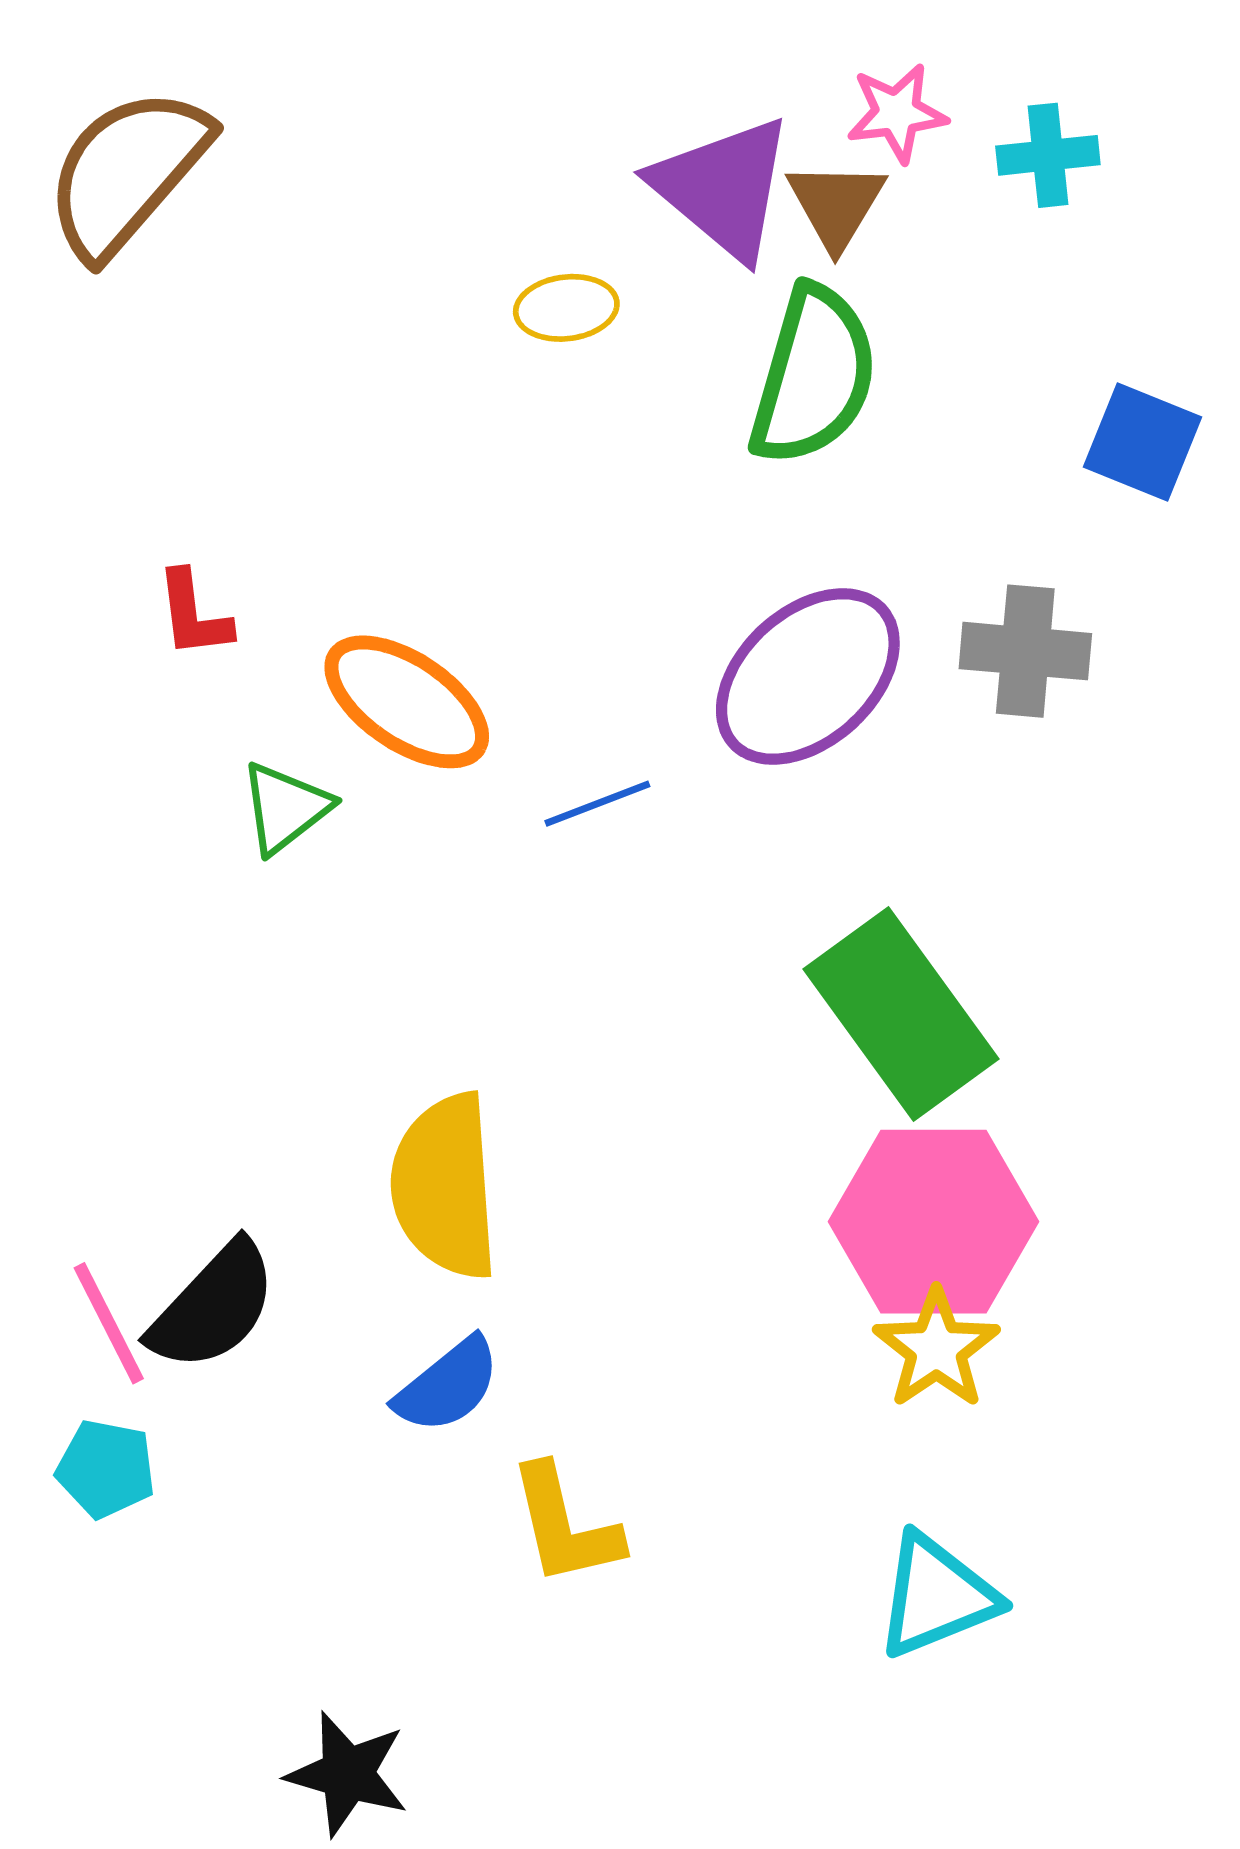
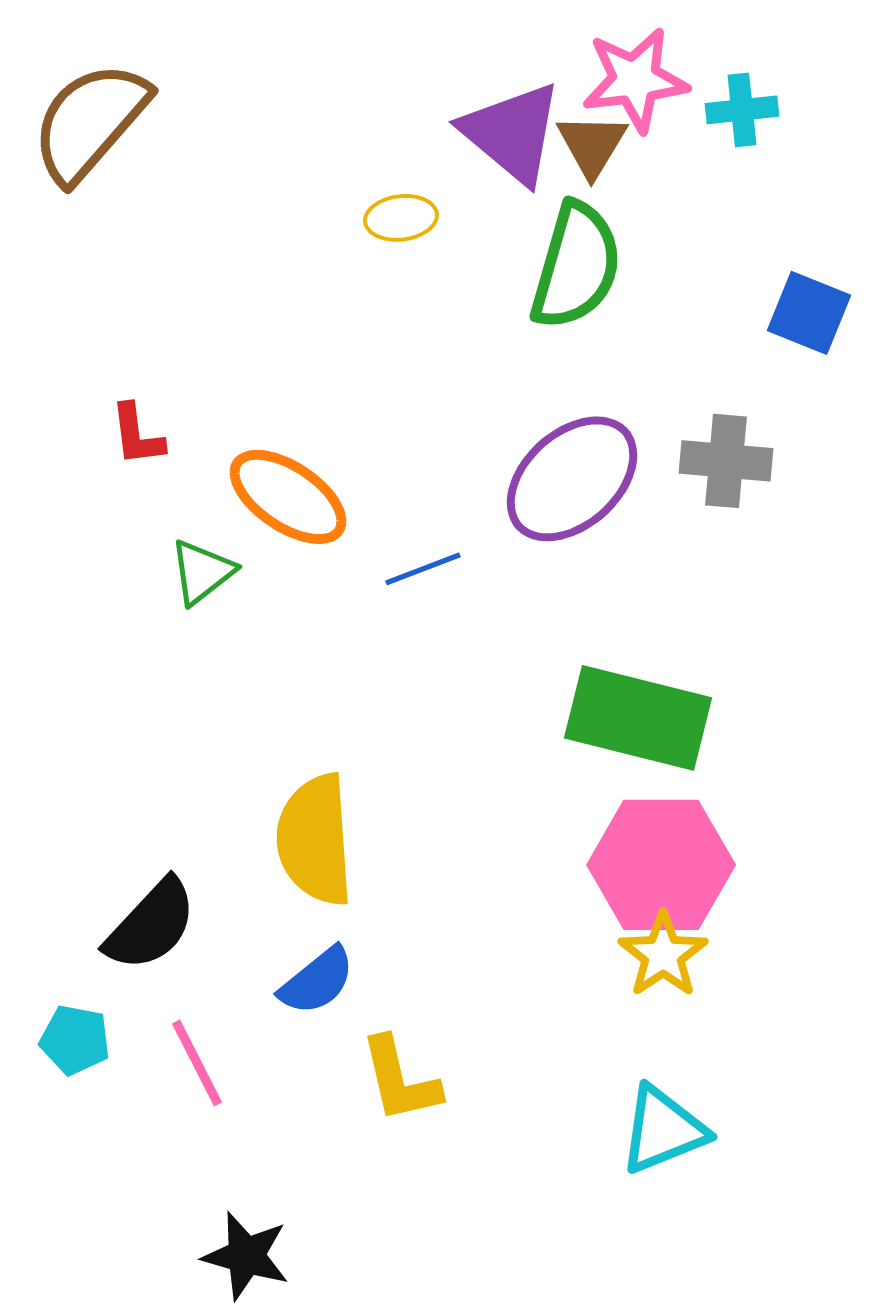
pink star: (897, 113) -> (635, 80), size x1.5
green rectangle: (901, 1014) -> (638, 718), turned -40
pink line: (109, 1323) -> (197, 1063), moved

